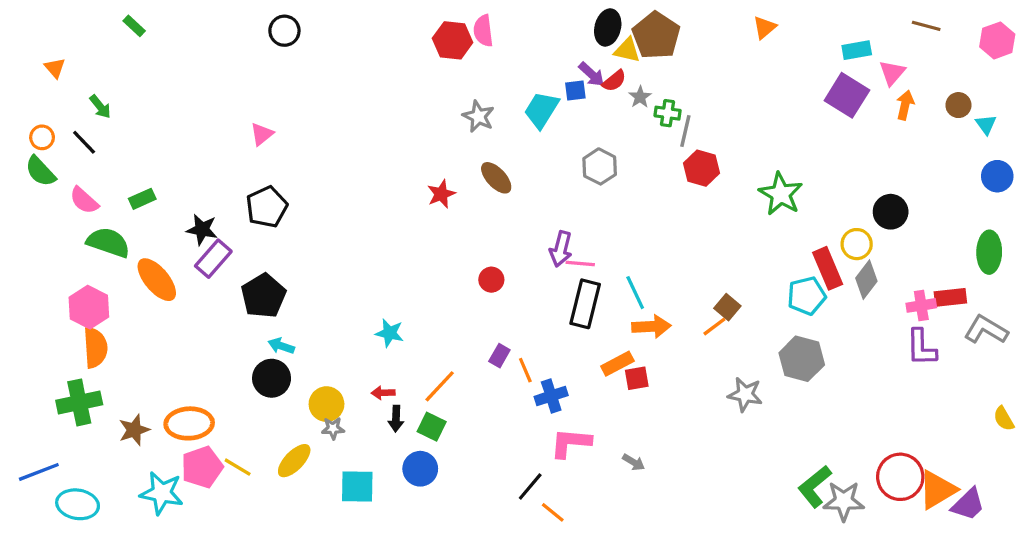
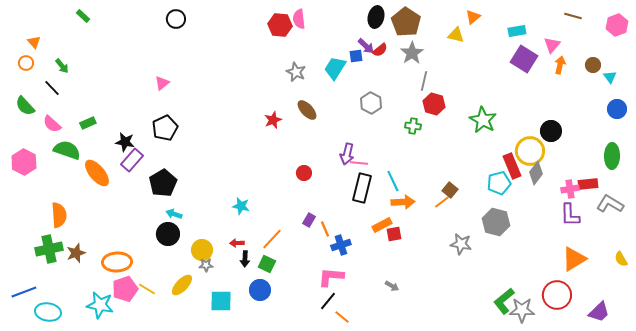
yellow triangle: (627, 50) -> (456, 35), moved
cyan rectangle: (857, 50) -> (517, 31), moved
gray star: (640, 97) -> (412, 53), moved, size x1.6
green cross: (668, 113) -> (413, 126), moved
orange circle: (42, 137) -> (26, 63), moved
yellow circle: (857, 244) -> (530, 151), size x1.5
pink hexagon: (89, 307) -> (24, 162), moved
brown star: (134, 430) -> (76, 253), moved
pink L-shape: (571, 443) -> (331, 277), moved
orange triangle: (937, 490) -> (574, 259), moved

